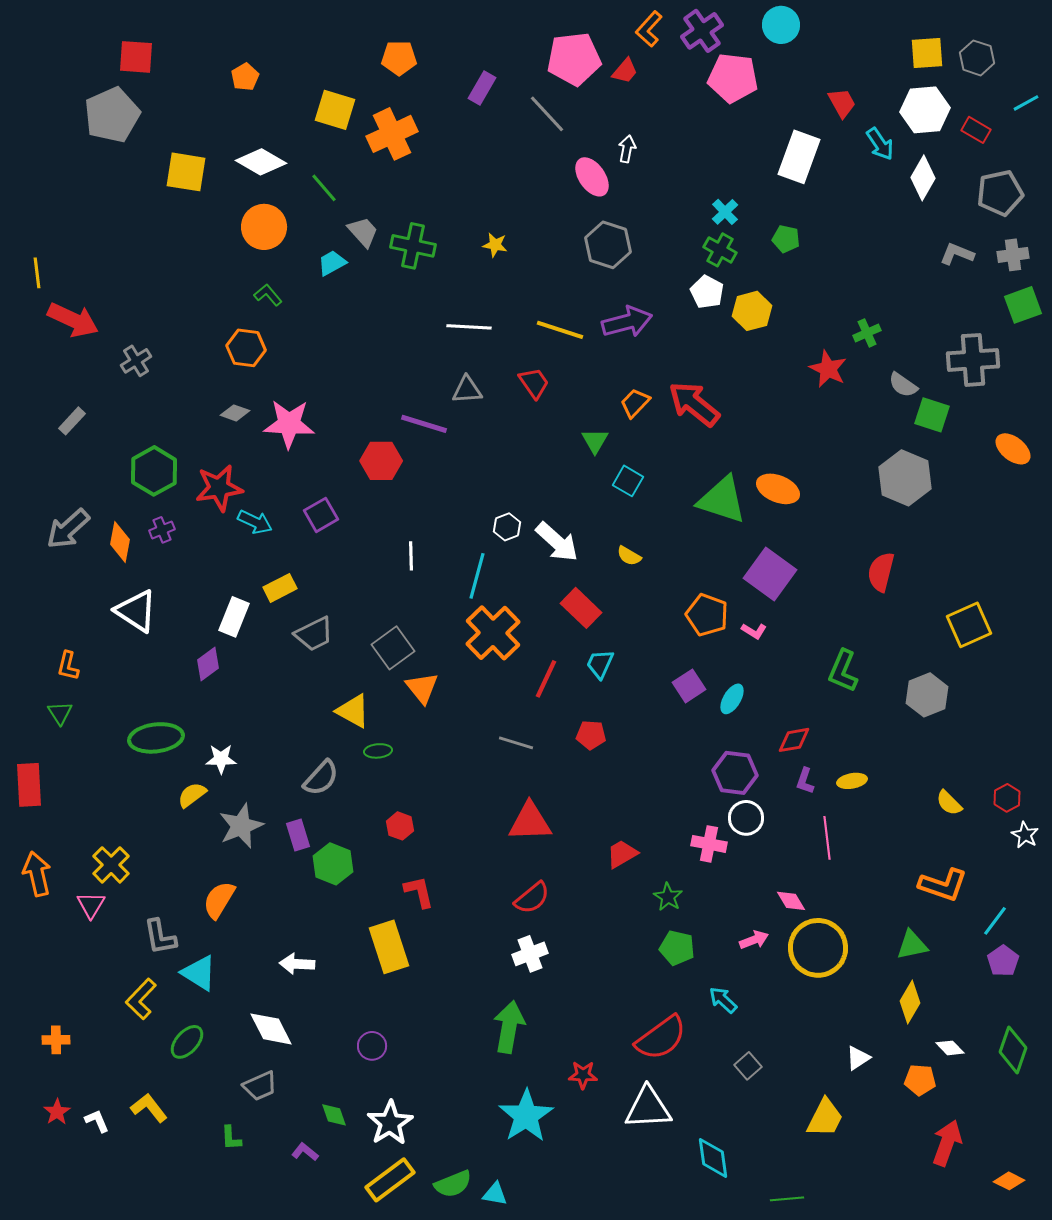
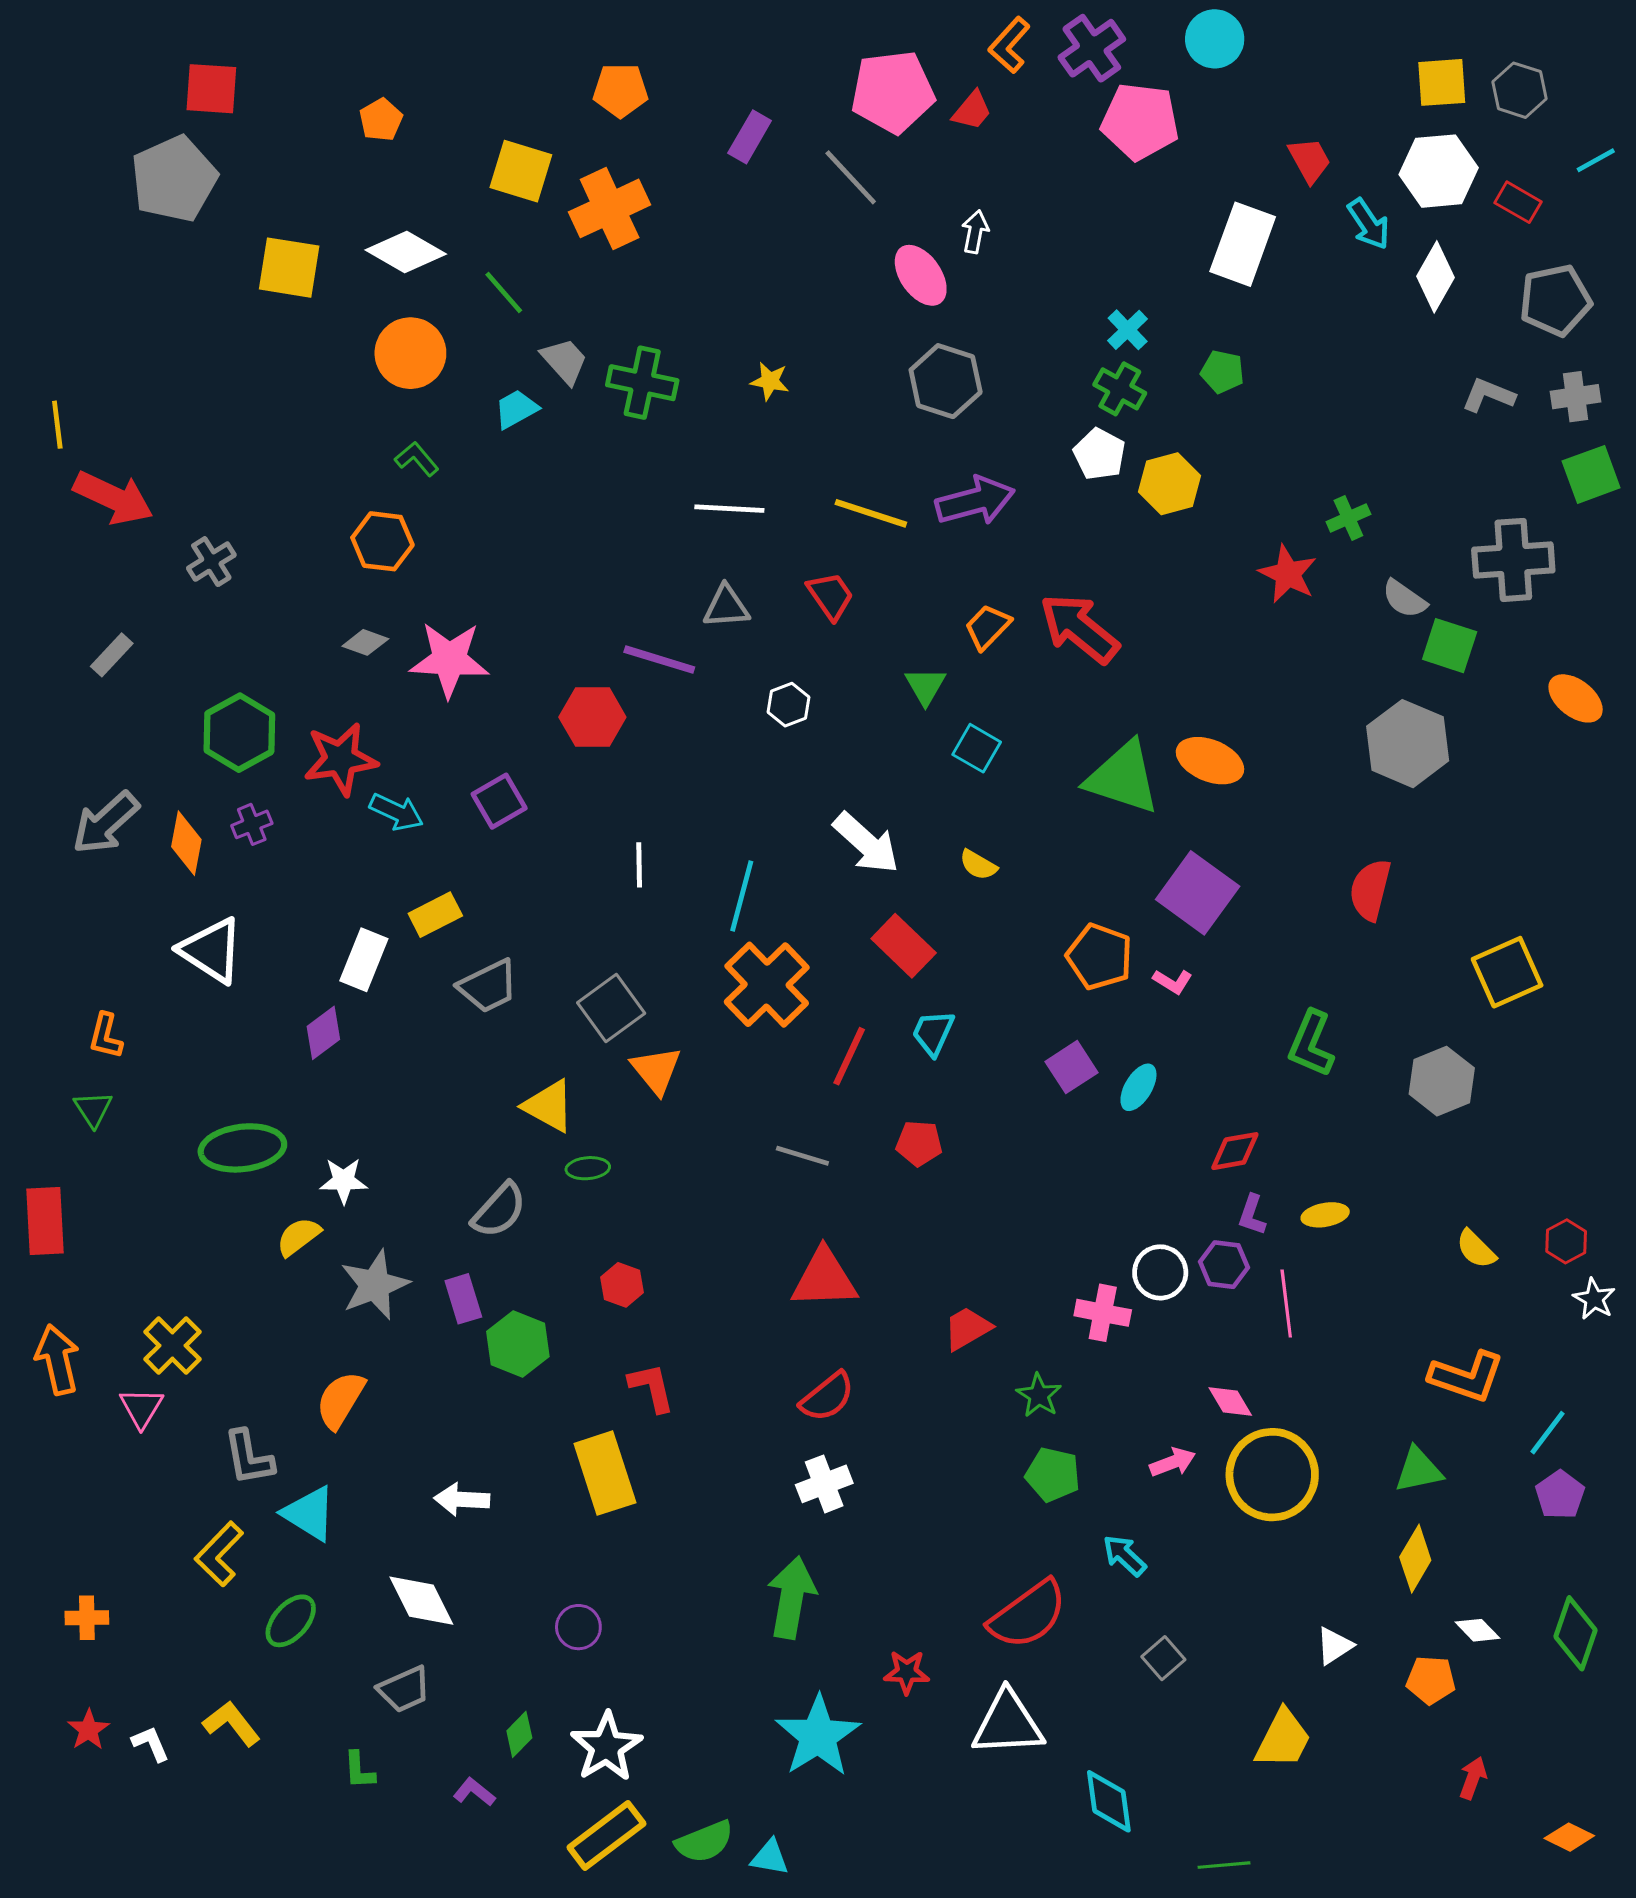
white hexagon: (507, 527) -> (788, 705), moved
purple hexagon: (735, 773) -> (1224, 1265), moved, size x0.7
green diamond: (334, 1115) -> (519, 1734), turned 64
red arrow: (947, 1143) -> (1473, 1778), size x0.6

